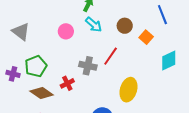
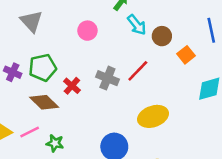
cyan arrow: (94, 25) -> (137, 25), moved
red cross: (67, 83) -> (72, 86), moved, turned -32
yellow ellipse: (128, 90) -> (153, 116), turned 45

